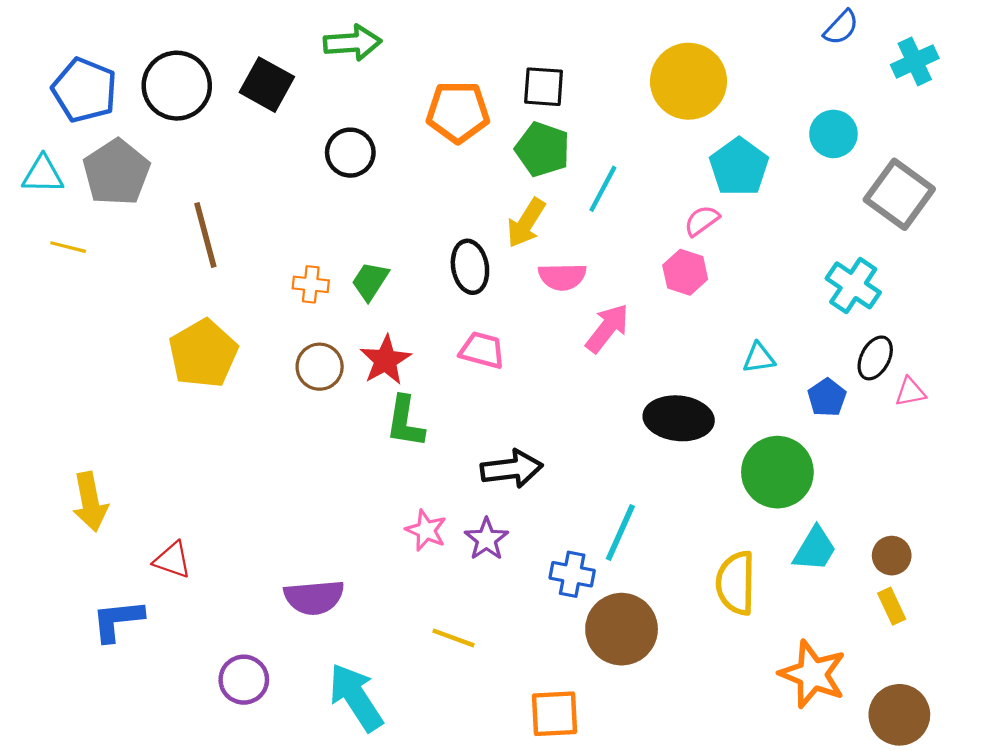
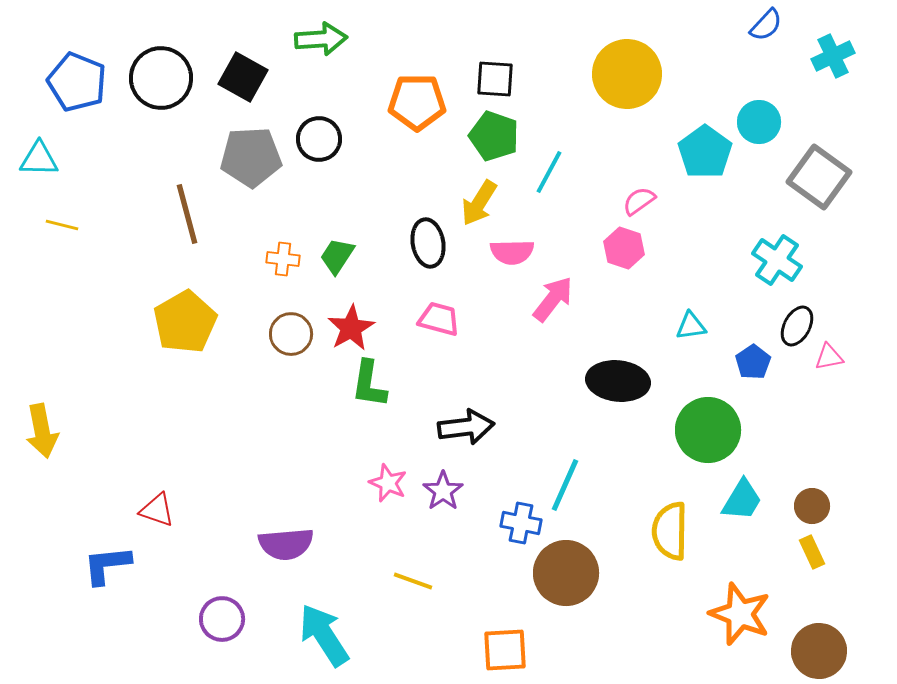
cyan pentagon: (739, 167) -> (705, 152), moved
gray pentagon: (116, 172) -> (251, 157), moved, turned 30
yellow arrow: (90, 502) -> (42, 431), moved

